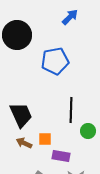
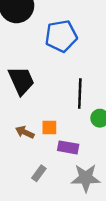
black trapezoid: (21, 115) -> (21, 81), moved

